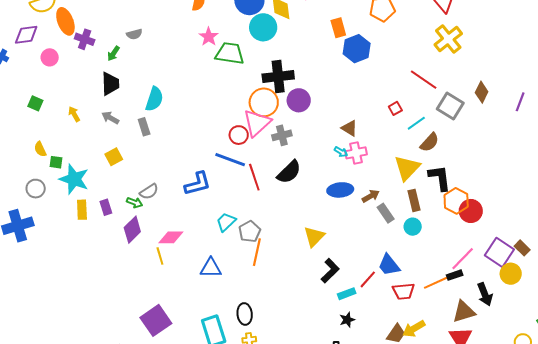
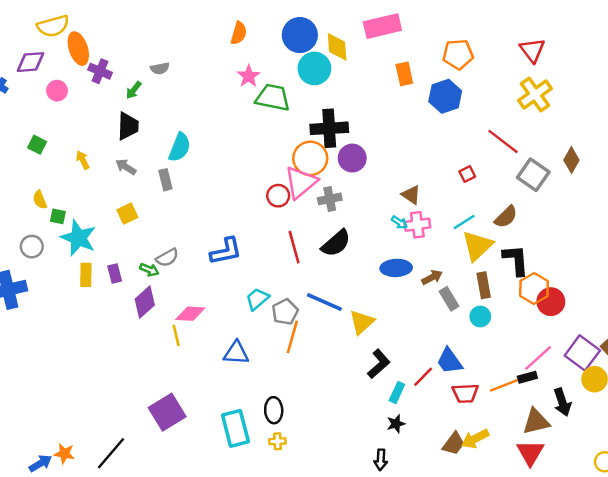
blue hexagon: (357, 49) -> (445, 96), moved
cyan line: (416, 123) -> (464, 222), moved
blue line: (230, 160) -> (324, 302), moved
cyan rectangle: (347, 294) -> (397, 393), turned -48

